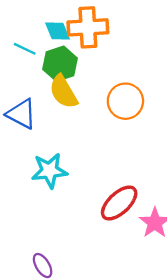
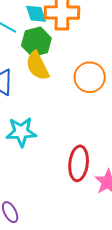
red ellipse: (119, 203) -> (79, 163), turned -44

